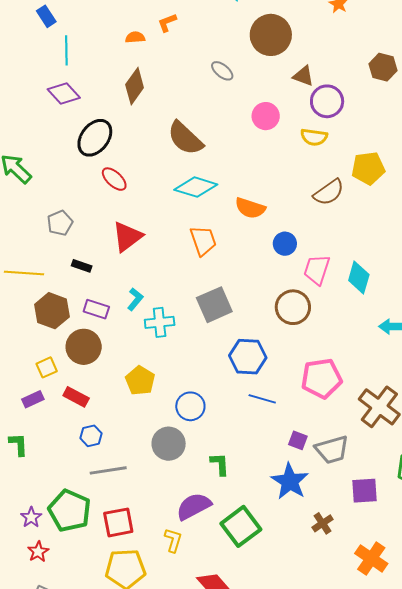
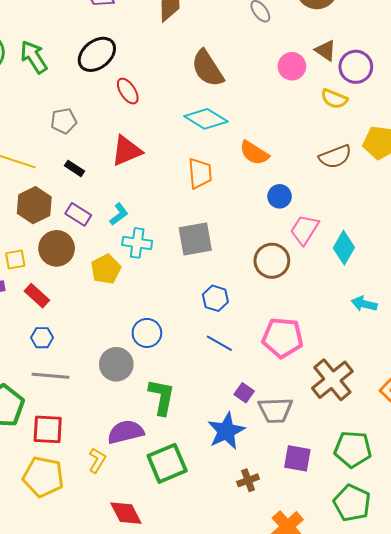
brown triangle: (303, 76) -> (326, 50), moved
black ellipse: (95, 138) -> (97, 54), moved
blue hexagon: (248, 357) -> (215, 298), size x0.7
yellow pentagon: (140, 381) -> (106, 269), moved
green L-shape: (220, 464) -> (162, 397), size x1.5

